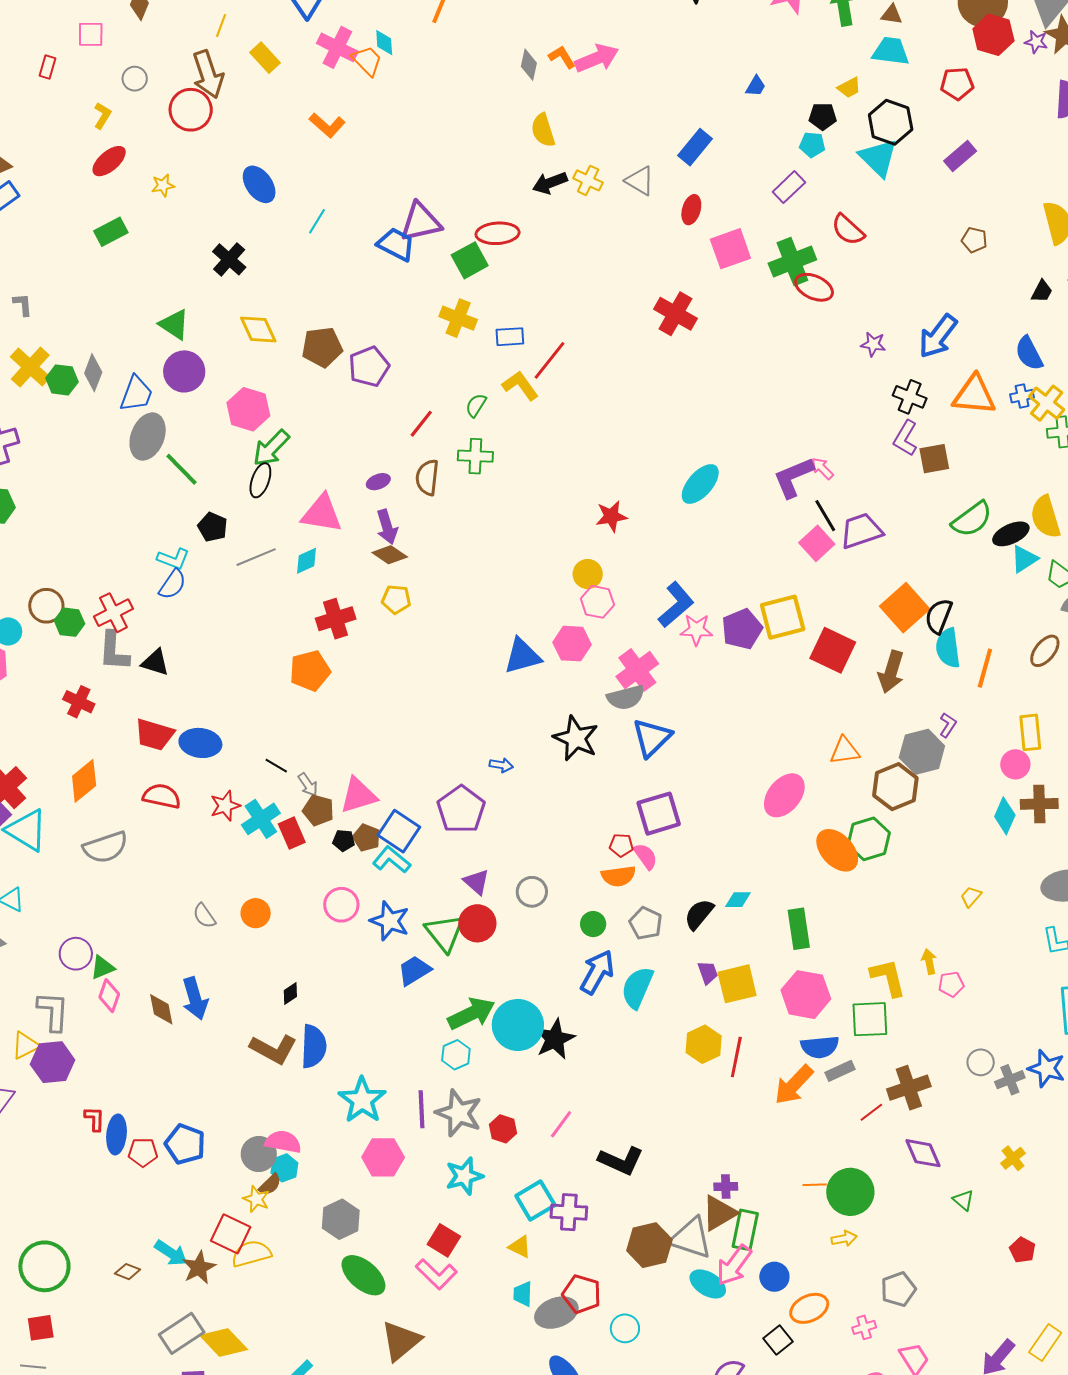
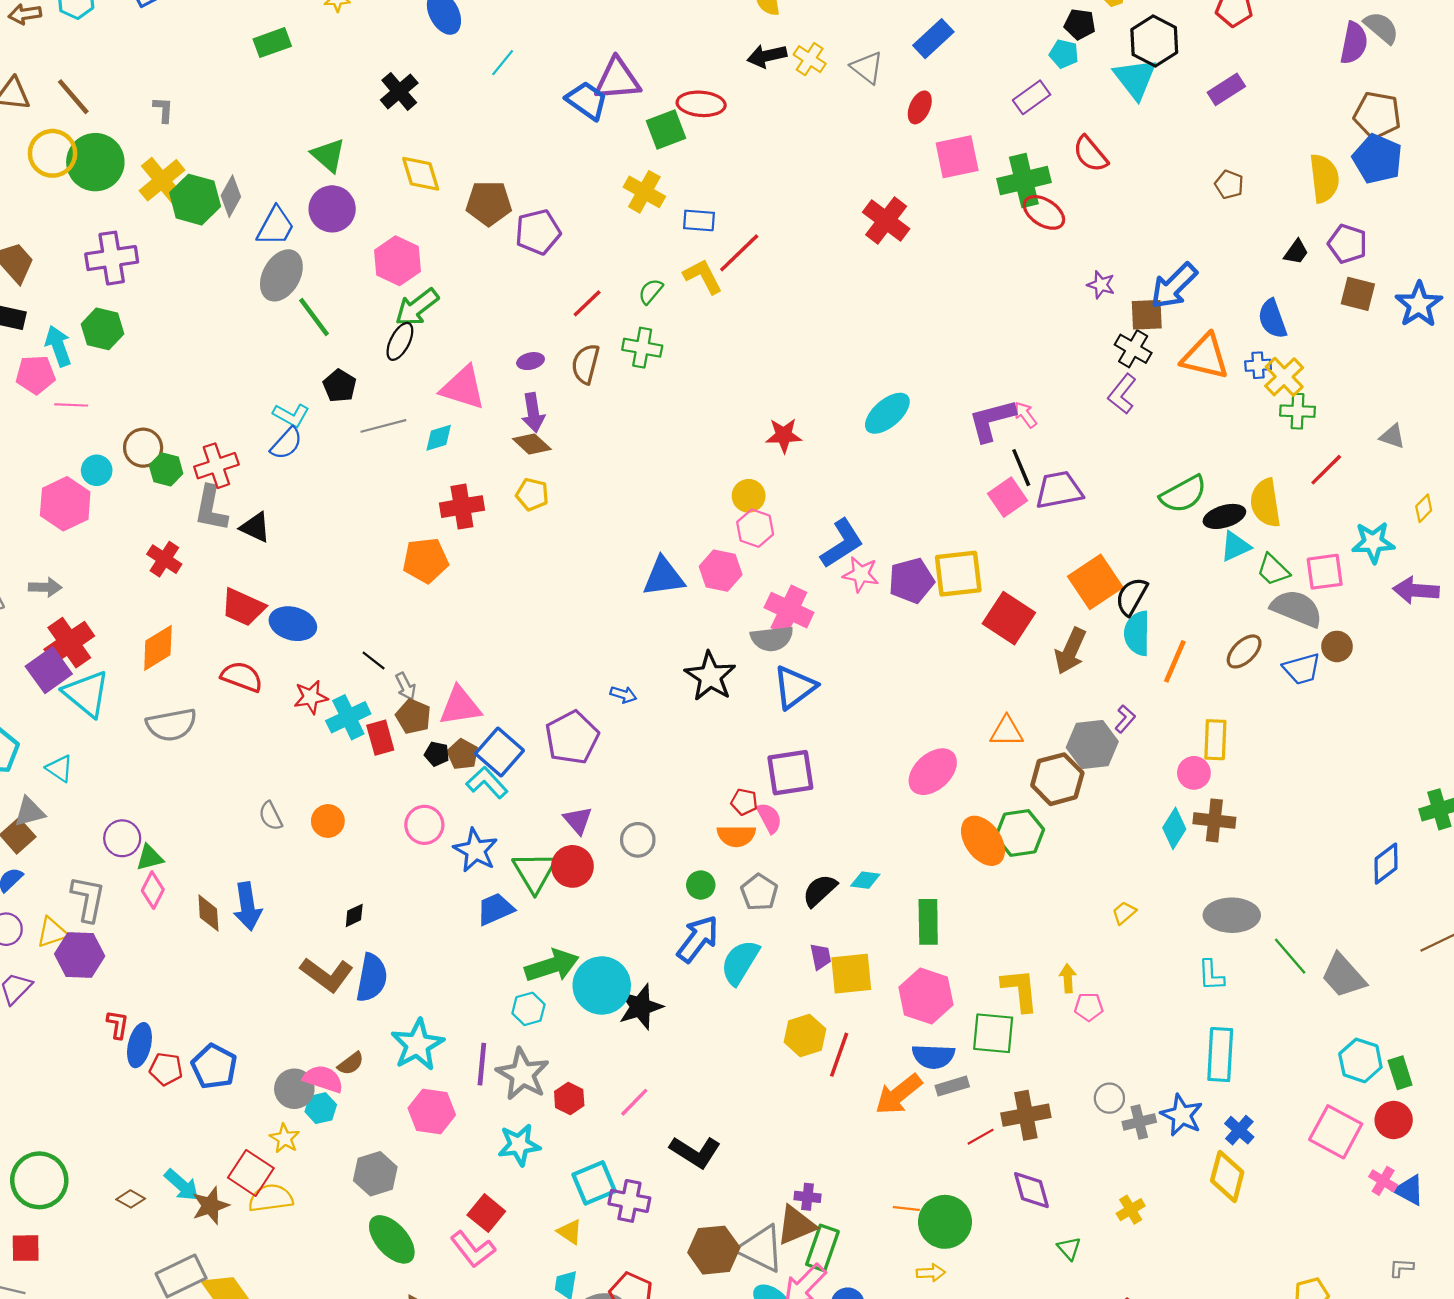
green hexagon: (62, 380) -> (195, 200), size x1.4
brown square: (934, 459) -> (1147, 315), moved
pink cross: (637, 670) -> (789, 610), turned -36
brown semicircle: (270, 1185) -> (351, 1064), moved

